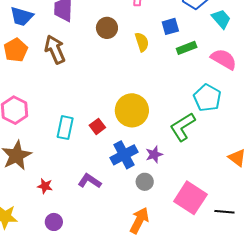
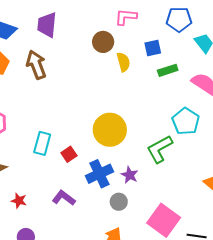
brown circle: (107, 28) -> (103, 42), moved
red square: (97, 126) -> (69, 154), moved
purple star: (154, 154) -> (130, 175), turned -30

